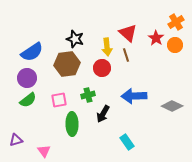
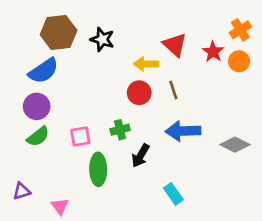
black star: (75, 39) -> (102, 39), moved
yellow arrow: (107, 47) -> (146, 64), turned 96
brown line: (126, 55) -> (173, 90), moved
brown hexagon: (67, 64) -> (59, 33), moved

